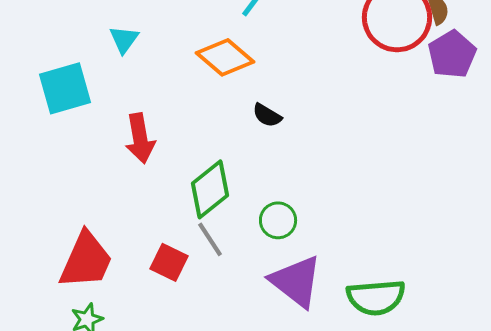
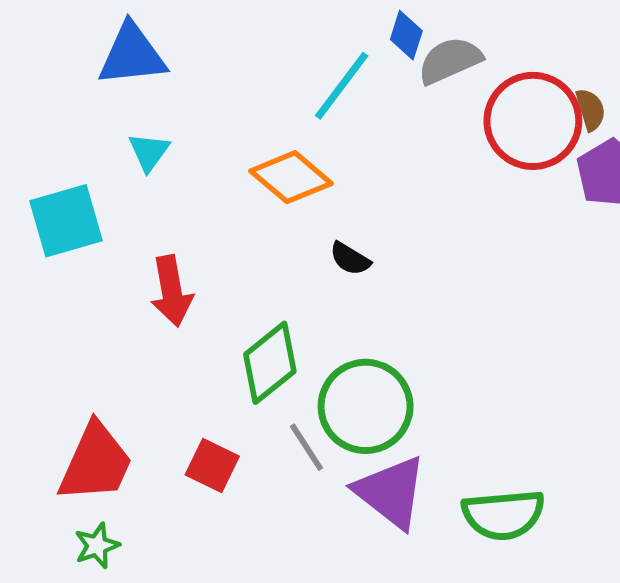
green circle: (278, 220) -> (366, 406), size x1.8
gray line: (210, 239) -> (306, 447), moved

